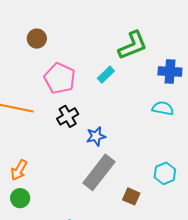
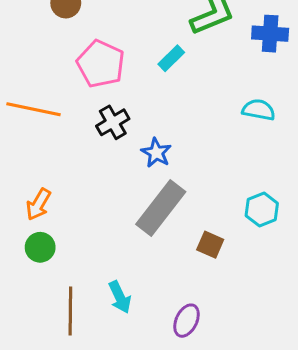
blue cross: (170, 71) -> (270, 34), moved
blue star: (96, 136) -> (156, 153), turned -30

